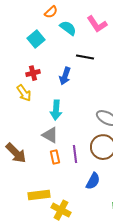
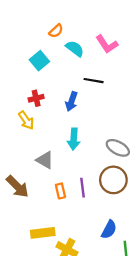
cyan arrow: (56, 110) -> (74, 139), moved
gray triangle: (50, 135) -> (45, 160), moved
blue semicircle: (93, 181) -> (109, 230), moved

